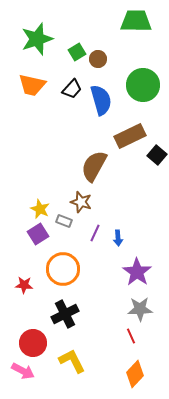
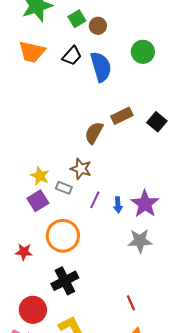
green circle: (143, 85) -> (143, 52), size x0.7
brown rectangle: (130, 136) -> (122, 116), moved, size x0.7
brown semicircle: (94, 166) -> (94, 133), size x0.7
purple star: (137, 272) -> (145, 204), moved
gray star: (140, 309) -> (140, 241), moved

